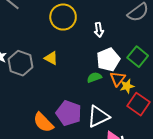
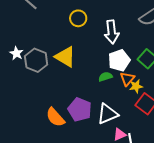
yellow circle: (63, 17) -> (78, 18), size x0.7
white arrow: (99, 30) -> (112, 32), size x1.6
yellow triangle: (51, 58) -> (65, 57), size x1.6

